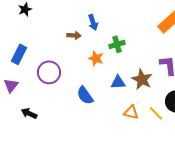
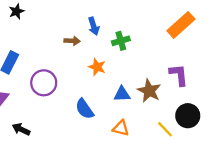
green cross: (117, 44) -> (121, 41), moved
orange triangle: (131, 112) -> (121, 128), moved

